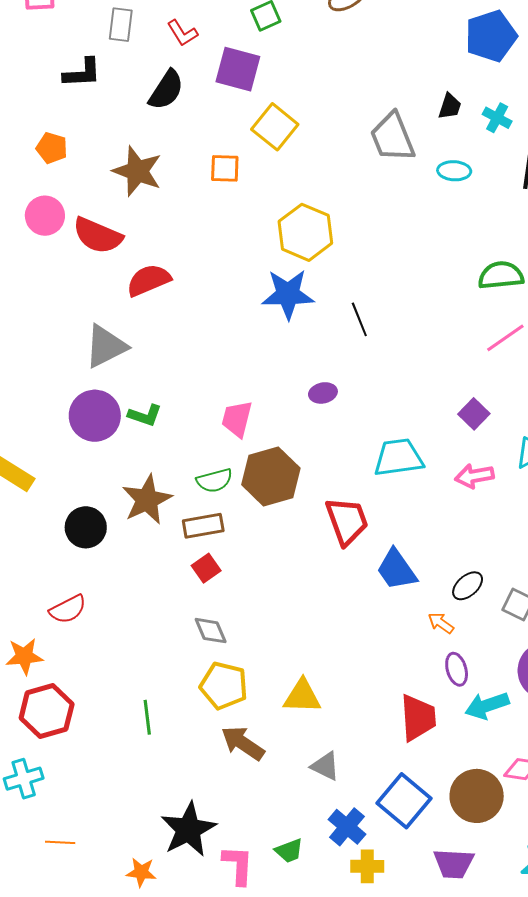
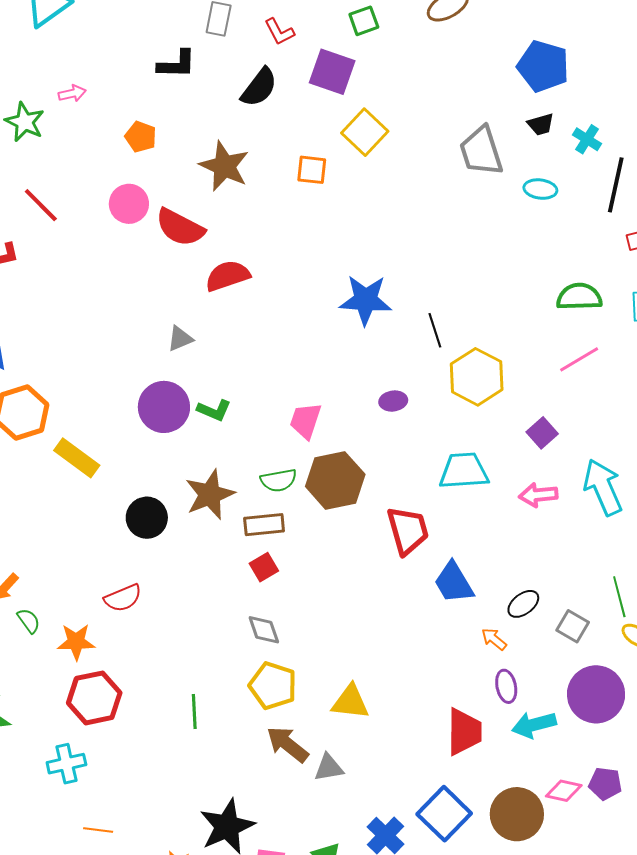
blue pentagon: (491, 36) -> (543, 66), moved, turned 30
black trapezoid: (450, 106) -> (541, 124), turned 52
yellow hexagon: (305, 232) -> (477, 377), moved
gray triangle: (106, 346) -> (180, 339), size x0.6
gray triangle: (325, 766) -> (329, 768), moved, turned -40

